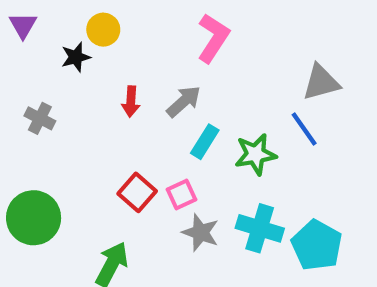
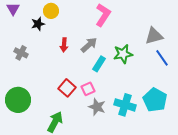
blue line: (304, 129) -> (162, 58), moved
green star: (255, 154) -> (123, 54), moved
cyan pentagon: (317, 245) -> (155, 100), moved

